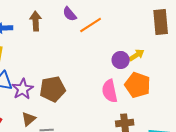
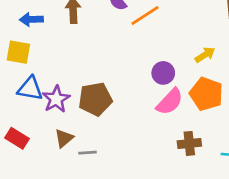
purple circle: (121, 60) -> (163, 73), moved
pink semicircle: (110, 91) -> (170, 102), turned -125

